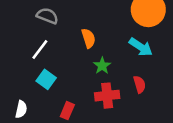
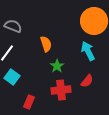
cyan arrow: (141, 47) -> (88, 51), turned -150
red semicircle: (140, 84) -> (87, 81), turned 56

